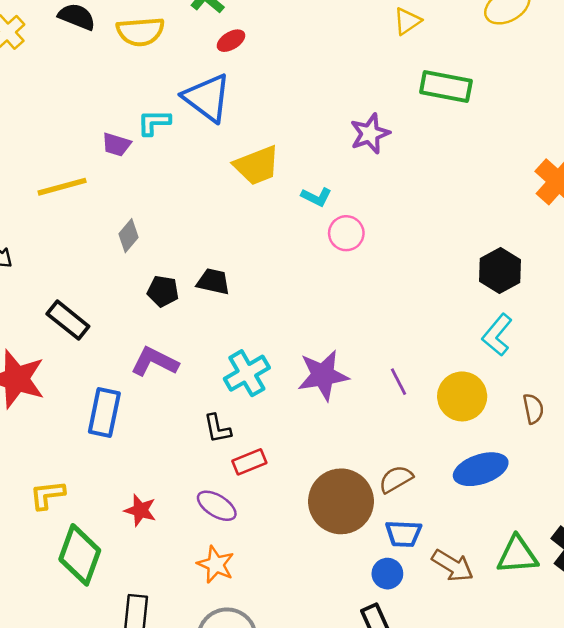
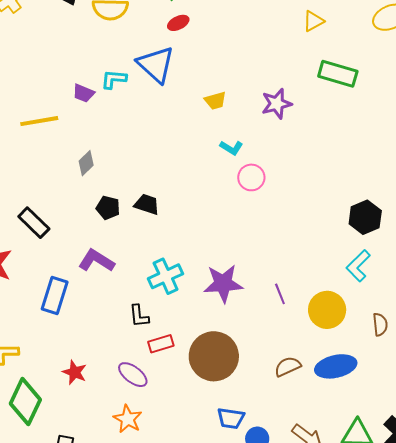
yellow trapezoid: (257, 165) -> (215, 101), moved, size x0.6
brown semicircle: (396, 479) -> (288, 367), moved
brown circle: (341, 501) -> (214, 356), moved
blue trapezoid: (403, 534) -> (231, 418), moved

